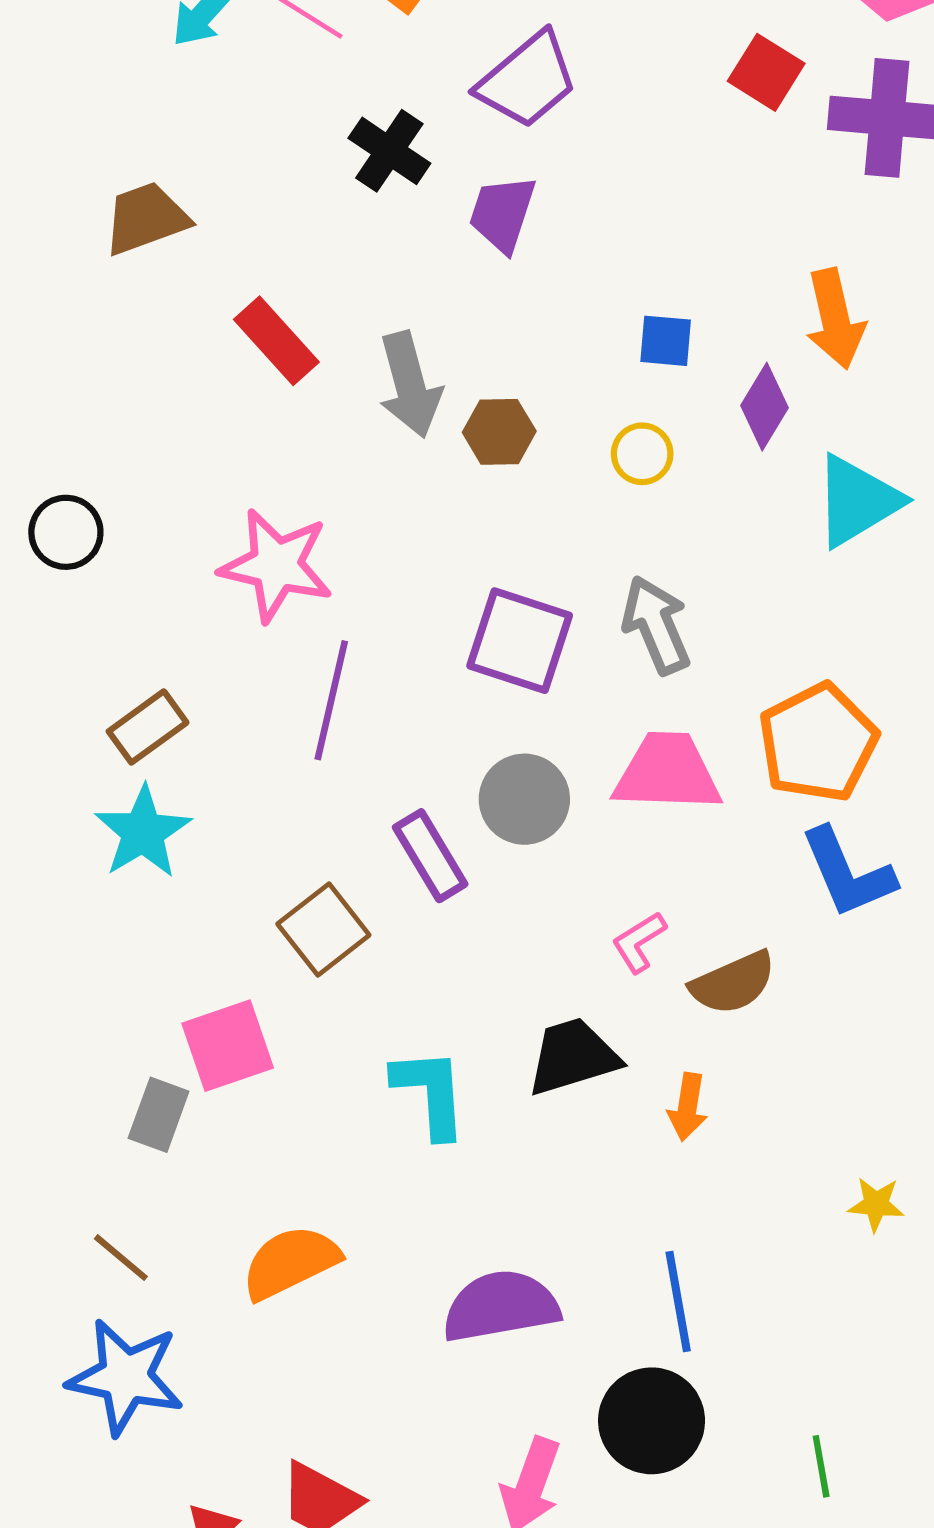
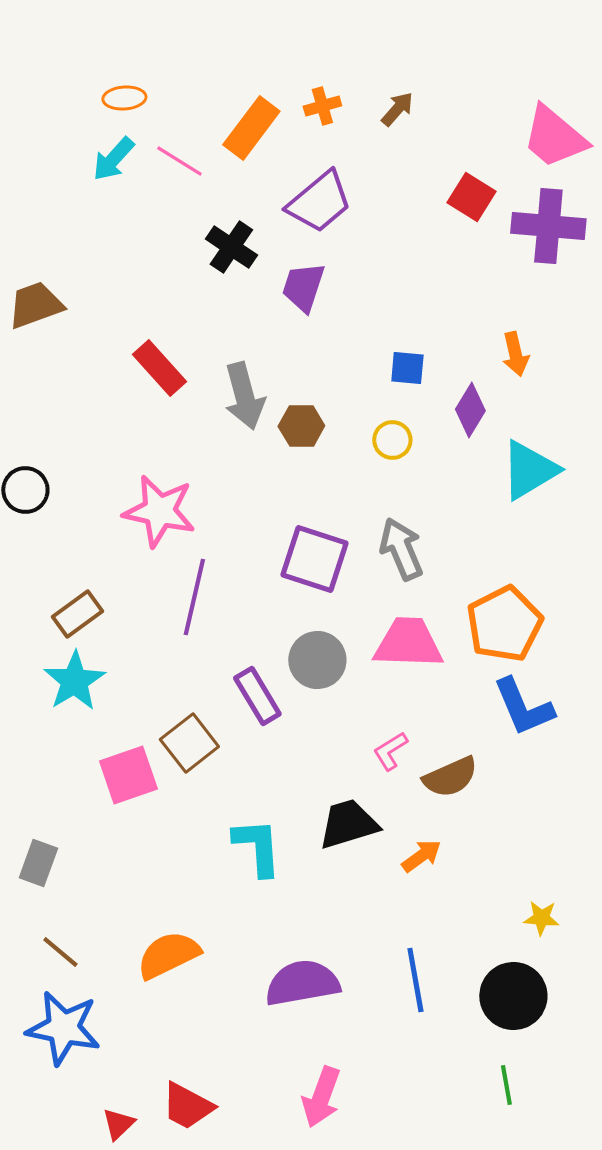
brown trapezoid: (146, 218) -> (35, 305), moved
orange arrow: (835, 319) -> (515, 354), size x0.7
pink square: (228, 1046) -> (128, 775), moved
orange arrow: (688, 1107) -> (421, 856), turned -135
gray rectangle: (159, 1115) -> (38, 863), moved
black circle: (652, 1421) -> (513, 996), moved

